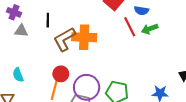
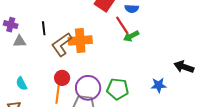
green arrow: (150, 29) -> (131, 36), moved

